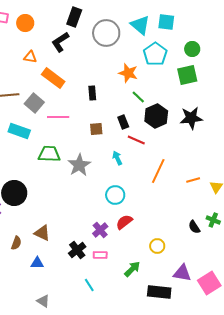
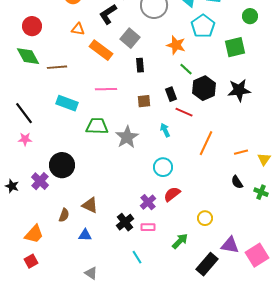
green circle: (192, 49) -> (250, 16), moved
gray square: (34, 103) -> (130, 38), moved
black semicircle: (194, 227) -> (237, 182), moved
black rectangle: (159, 292) -> (207, 264), turned -55

